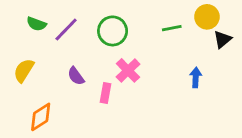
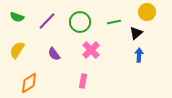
green semicircle: (36, 24) -> (17, 17), moved
green line: (172, 28) -> (114, 22), moved
black triangle: (222, 39) -> (136, 33), moved
pink rectangle: (105, 93) -> (83, 81), moved

